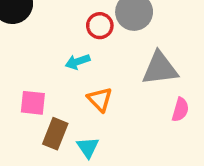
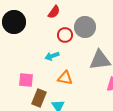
orange triangle: (100, 99) -> (65, 78), turned -35

